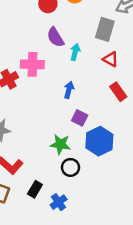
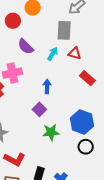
cyan arrow: (75, 52) -> (53, 54), moved, turned 32
purple square: (80, 118) -> (39, 109), moved, turned 32
black circle: (70, 167) -> (86, 147), moved

